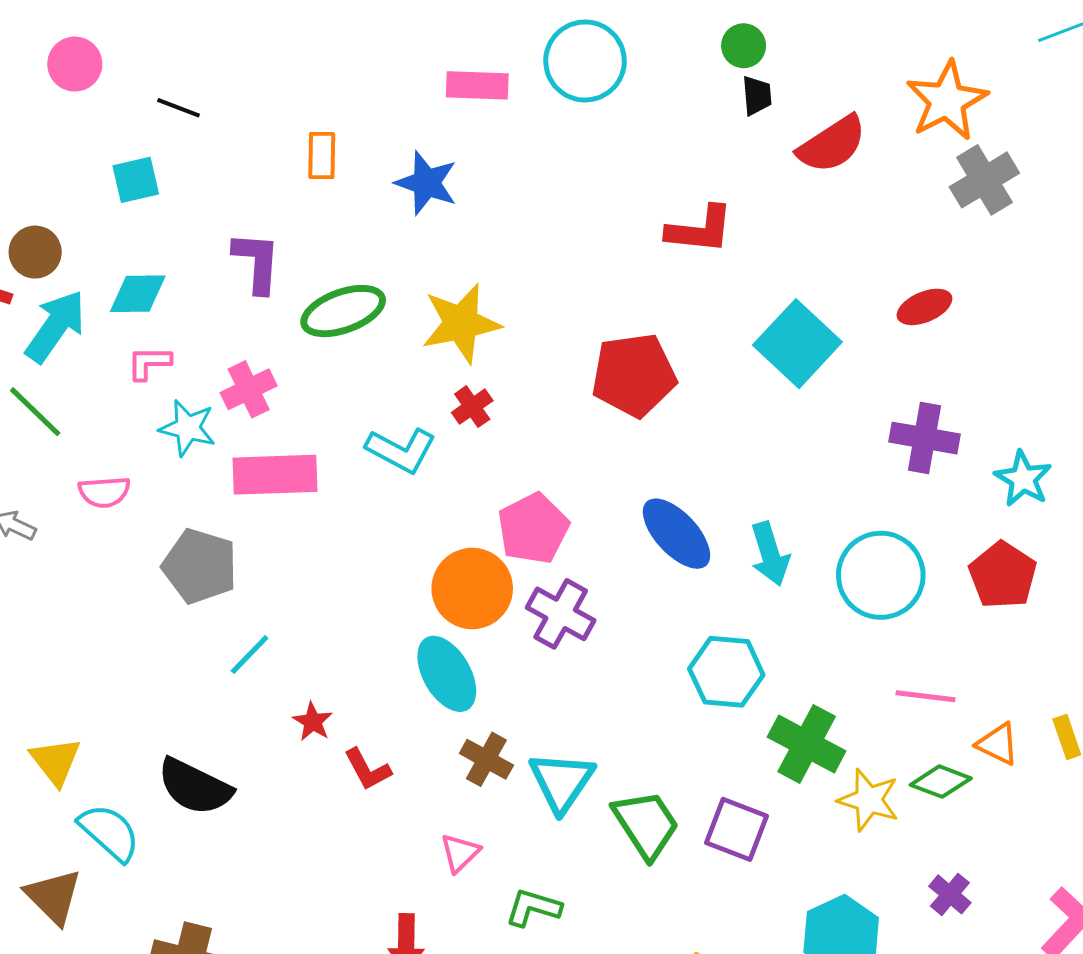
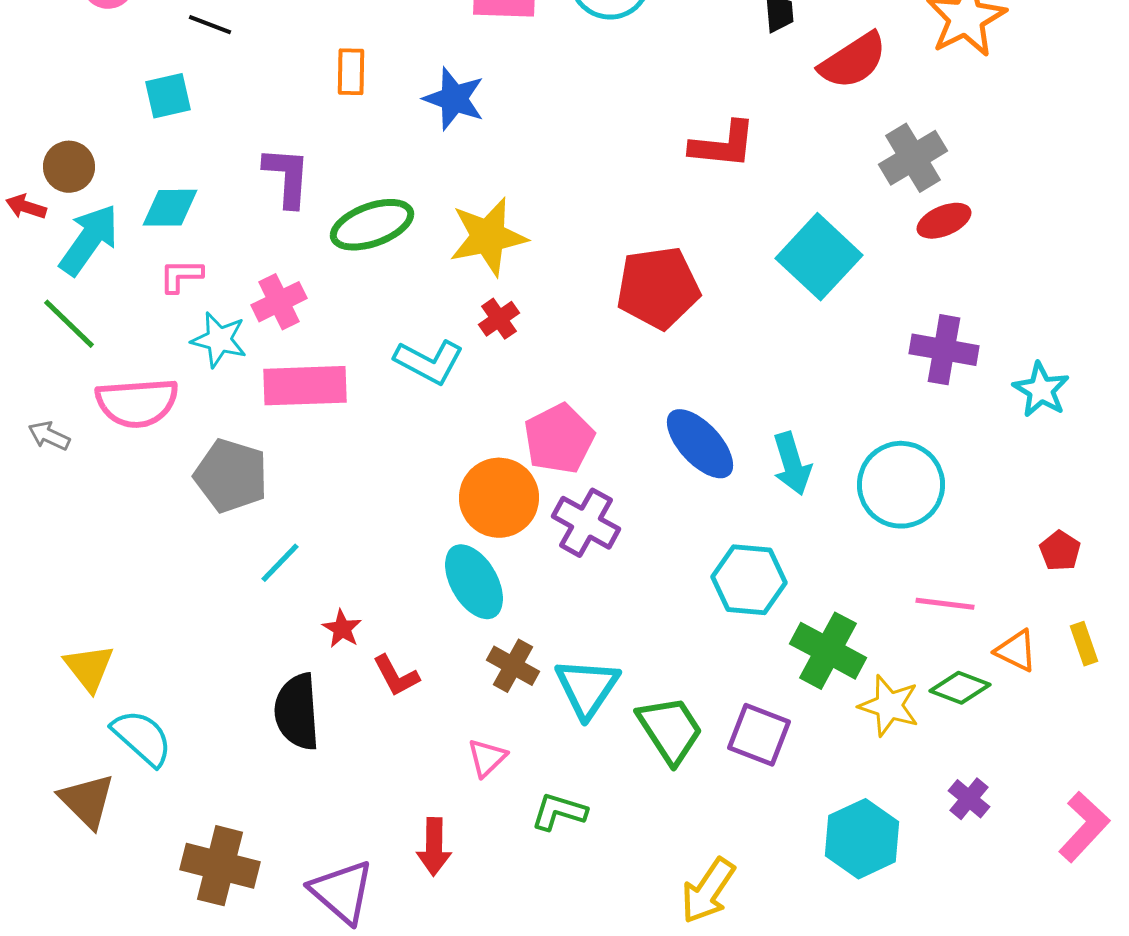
gray cross: (984, 180) -> (913, 158), moved
pink semicircle: (104, 492) -> (137, 403), size x1.6
red pentagon: (1003, 575) -> (1060, 551), moved, size x0.6
black semicircle: (195, 787) -> (297, 712), moved, turned 60

